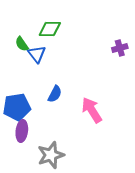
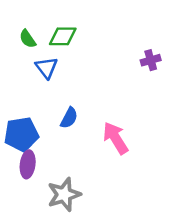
green semicircle: (22, 44) -> (28, 39), moved

